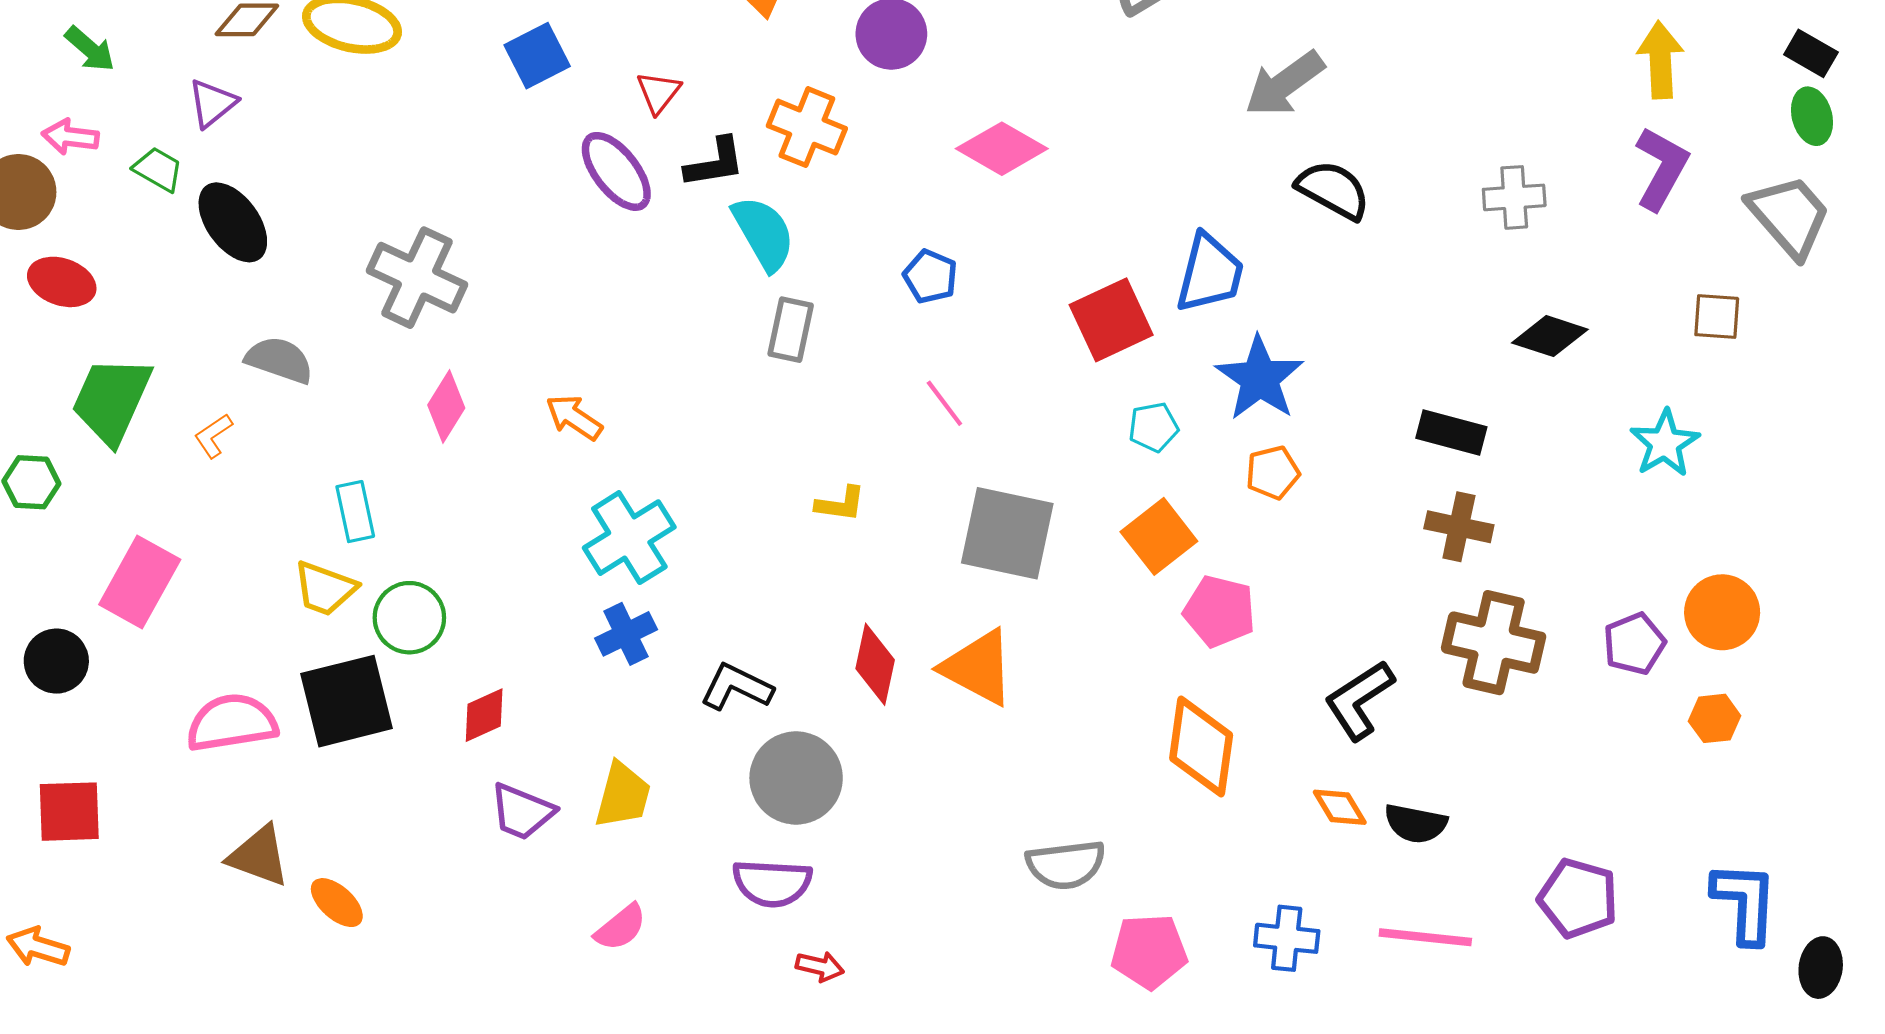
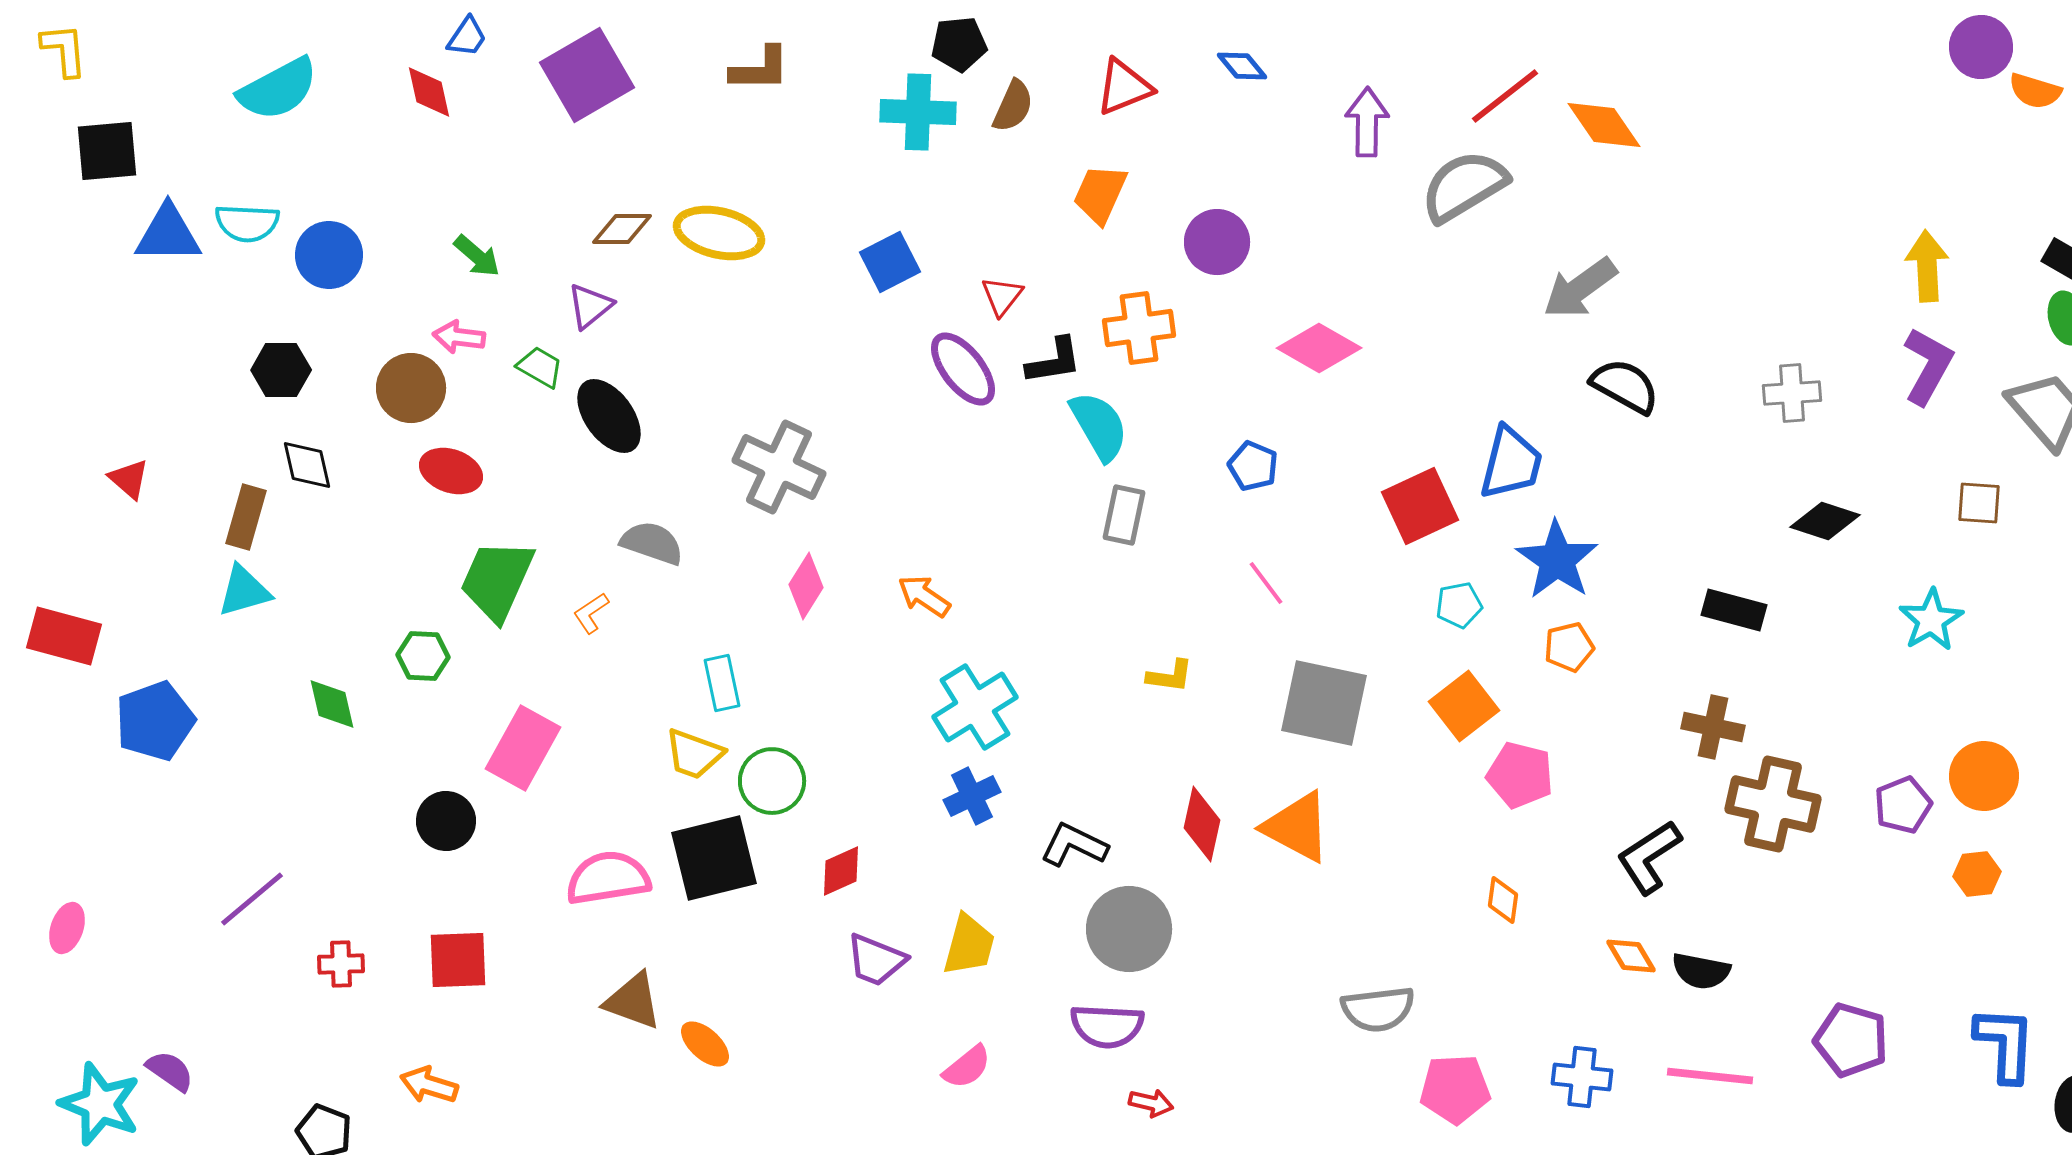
orange cross: (807, 127) -> (1139, 328), turned -30
brown cross: (1459, 527) -> (1713, 727), moved
orange diamond: (1201, 747) -> (1503, 900), size x0.5

